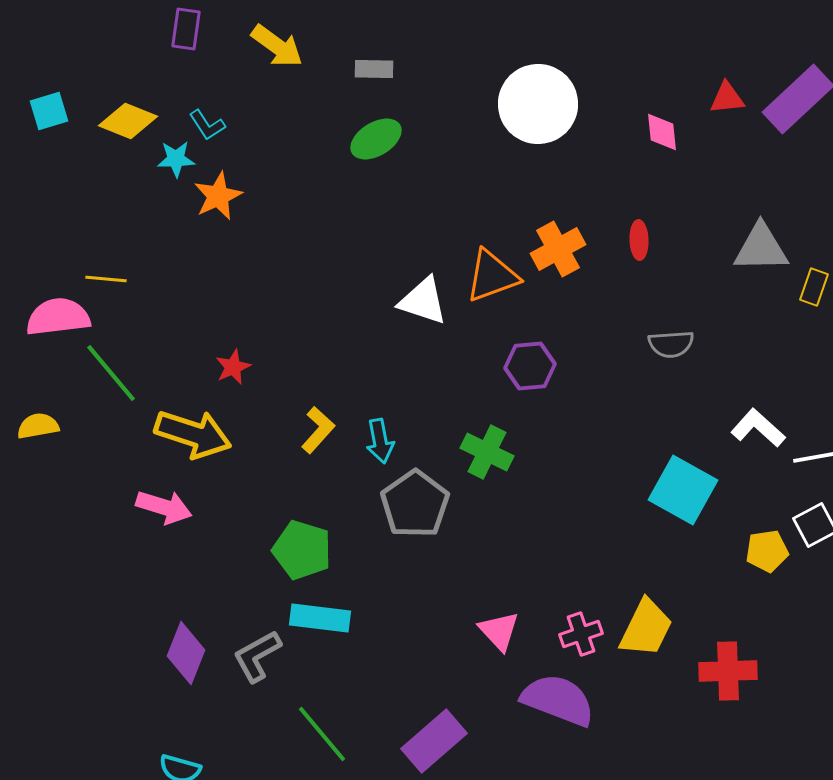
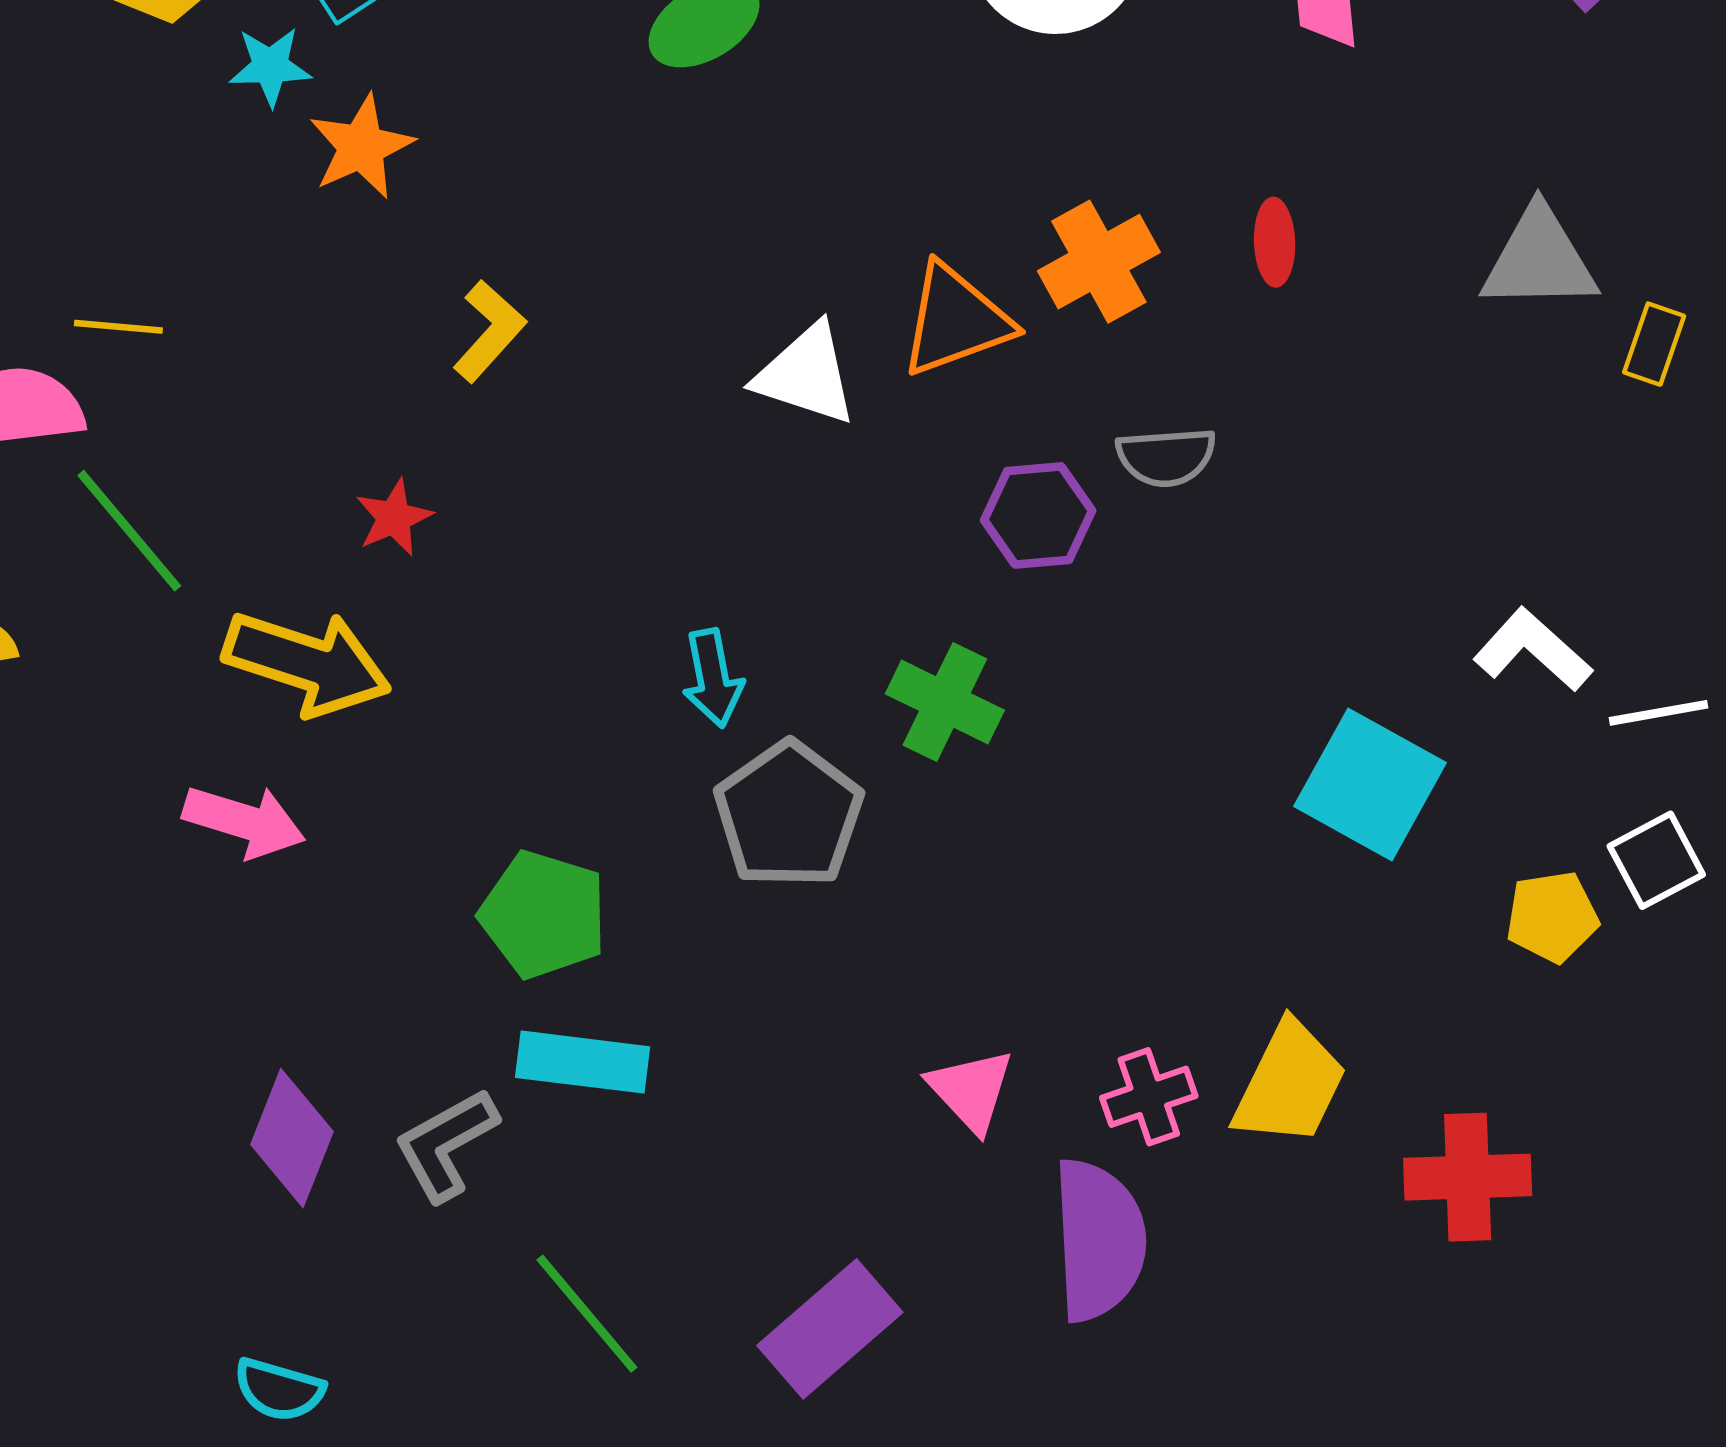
gray semicircle: (671, 344) -> (1166, 457), moved
yellow L-shape: (318, 430) -> (489, 331), moved
purple semicircle: (558, 700) -> (1099, 1240), turned 66

